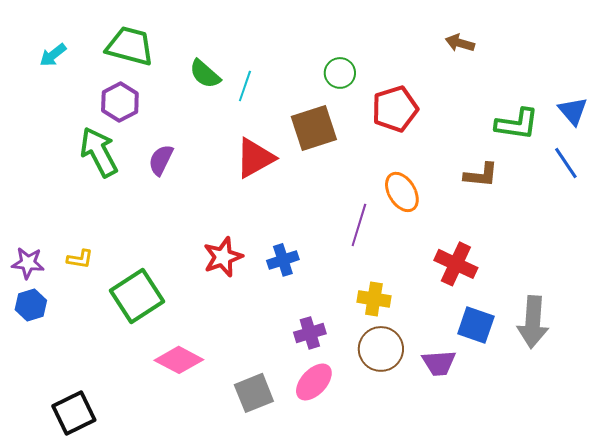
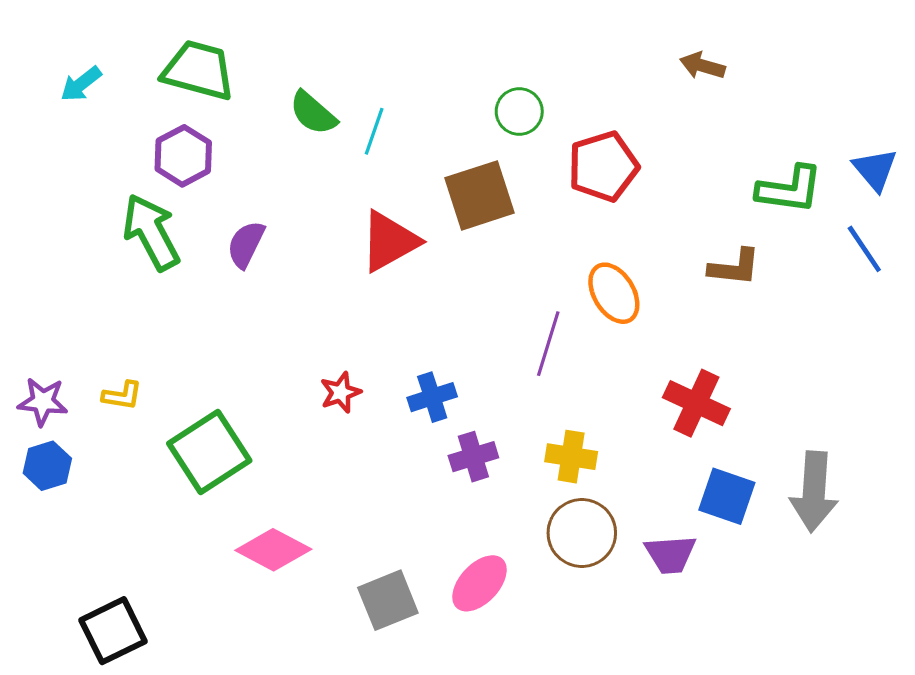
red star: (223, 257) -> (341, 392), size x0.7
purple cross: (310, 333) -> (473, 457), moved

